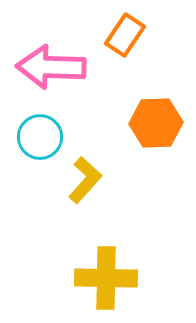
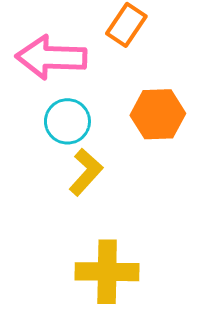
cyan circle: (40, 137) -> (67, 121), moved

